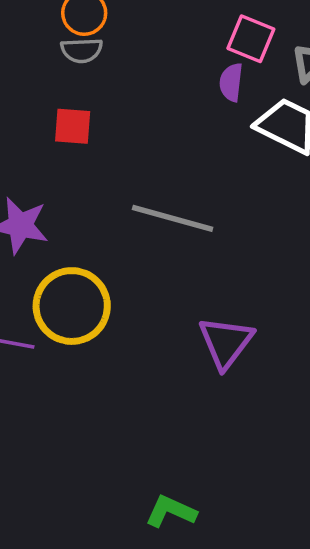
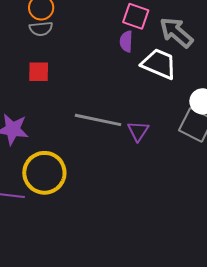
purple triangle: (226, 342) -> (138, 131), moved, size x0.7

